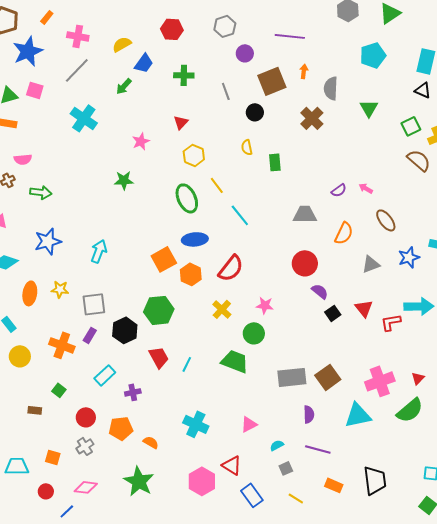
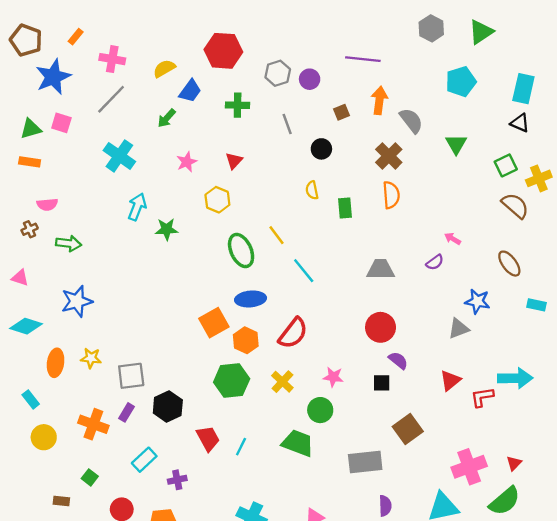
gray hexagon: (225, 26) -> (278, 73), moved
red hexagon: (172, 29) -> (223, 51), size x1.4
orange arrow: (304, 71) -> (379, 100), size x1.6
brown square: (272, 81) -> (342, 112), size x0.5
gray semicircle: (331, 88) -> (411, 121), turned 140
pink star: (141, 141) -> (187, 162), moved
yellow hexagon: (194, 155) -> (217, 200), moved
purple semicircle: (339, 190) -> (435, 262), moved
brown ellipse: (386, 220) -> (509, 264), moved
orange semicircle: (344, 233) -> (391, 195), moved, turned -30
cyan arrow: (99, 251) -> (137, 207), moved
blue star: (409, 257) -> (477, 301), moved, turned 30
red triangle: (364, 308) -> (450, 381), turned 30
green hexagon: (159, 310) -> (232, 381), moved
black square: (333, 313) -> (382, 383), moved, turned 35
brown square: (328, 377) -> (408, 429), moved

